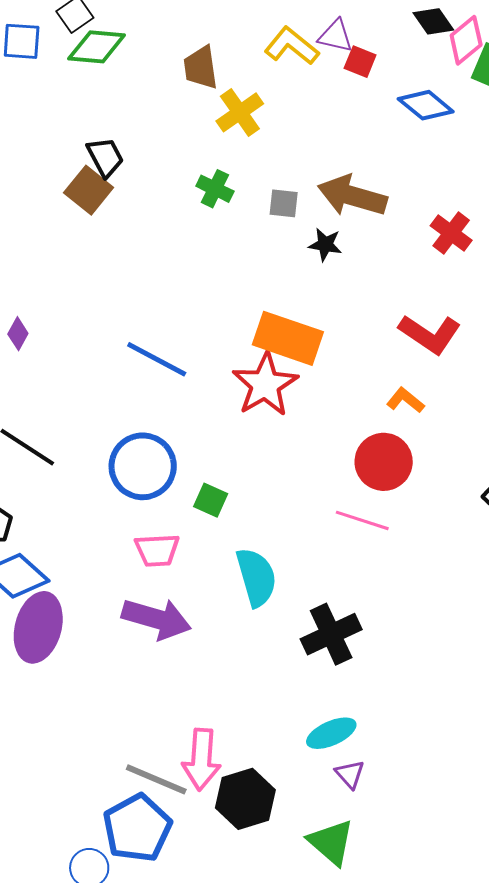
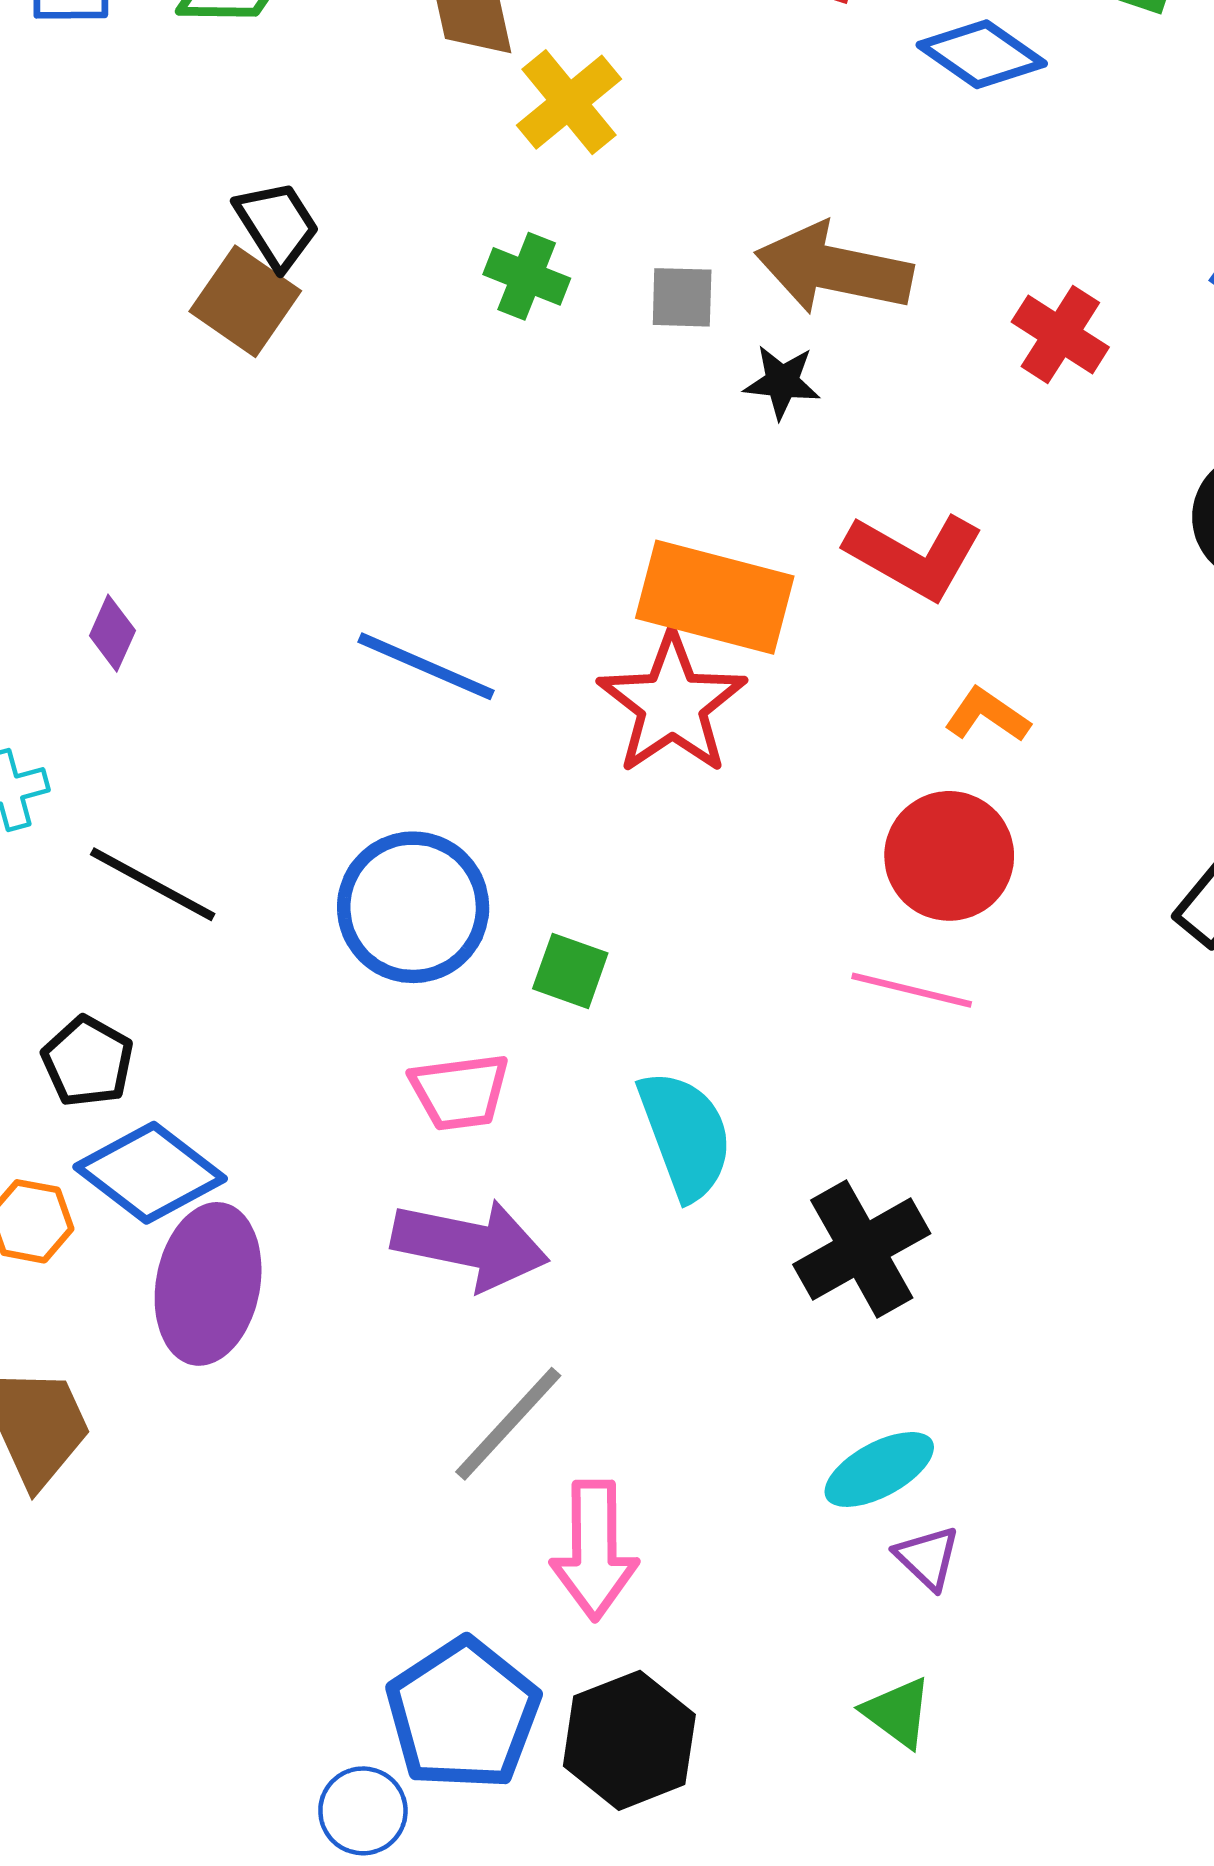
red L-shape: (430, 334) -> (914, 556), moved
gray line: (156, 779) -> (508, 1424), moved, turned -66
black hexagon: (245, 799) -> (629, 1740), moved
green triangle: (331, 842) -> (898, 1712), size x0.7

